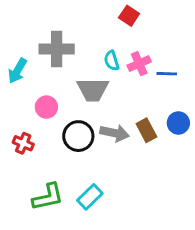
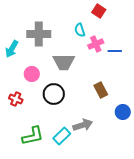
red square: (129, 16) -> (99, 11), moved
cyan semicircle: (112, 61) -> (80, 30), moved
blue circle: (178, 123) -> (123, 112), moved
gray arrow: (115, 133) -> (83, 125), moved, turned -30

